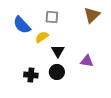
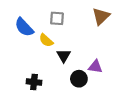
yellow semicircle: (42, 37) -> (46, 40), turned -104
black circle: (57, 72) -> (79, 79), moved

